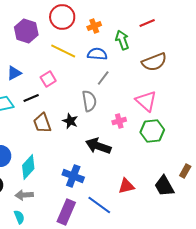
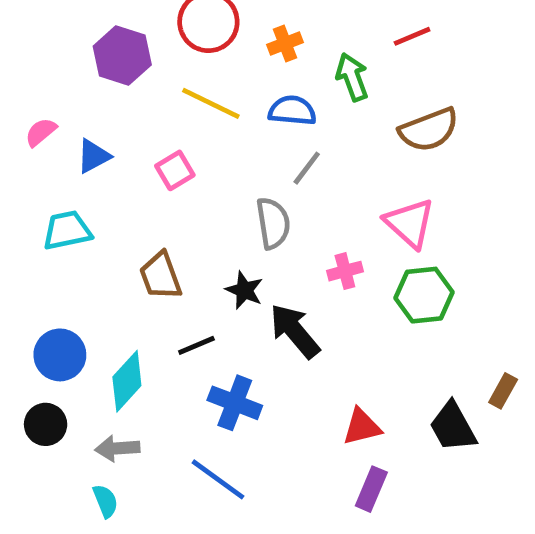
black line: (31, 98) -> (196, 345), moved
black star: (70, 121) -> (244, 290), moved
black arrow: (98, 146) -> (295, 331), turned 30
blue line: (99, 205) -> (218, 479), moved
purple rectangle: (66, 212) -> (371, 489), moved, size x0.7

